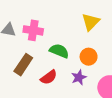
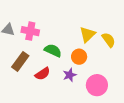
yellow triangle: (91, 22) -> (87, 34), moved

